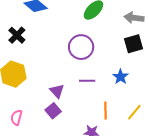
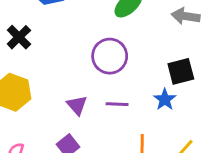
black square: (134, 44) -> (181, 71), moved
purple triangle: (57, 91) -> (77, 105), moved

